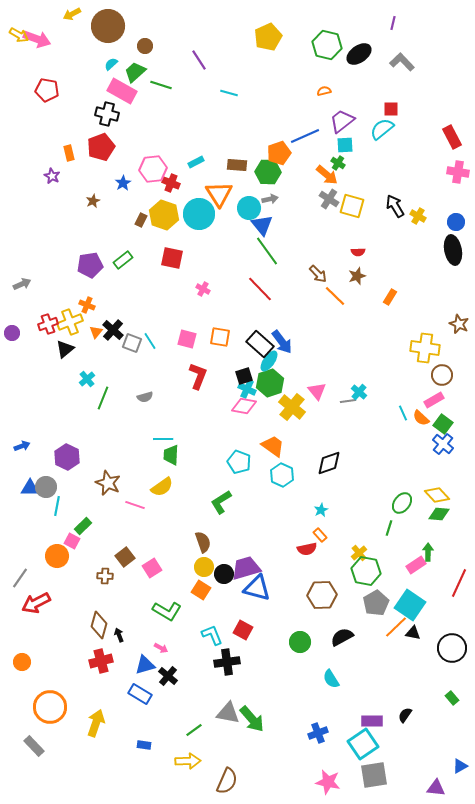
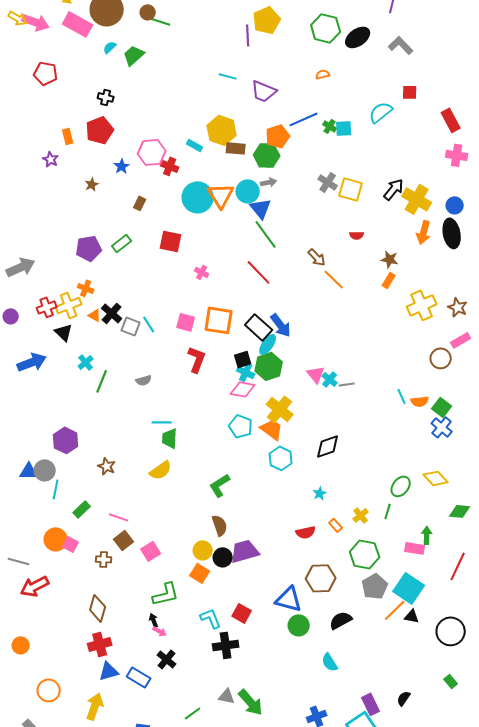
brown circle: (145, 46) -> (148, 12), moved
purple line: (199, 60) -> (248, 35), moved, turned 30
green line: (161, 85) -> (160, 21), moved
pink rectangle: (122, 91) -> (78, 24), moved
red square: (391, 109) -> (410, 92), moved
black cross: (107, 114) -> (106, 97), size x0.7
purple trapezoid: (342, 121) -> (264, 91), moved, turned -120
cyan rectangle: (196, 162) -> (195, 145), turned 56
green cross: (338, 163) -> (330, 126), moved
orange arrow: (327, 175) -> (424, 232), moved, turned 65
orange triangle: (219, 194) -> (221, 195), moved
black arrow: (395, 206) -> (394, 189), turned 70
yellow hexagon: (164, 215) -> (222, 130), moved
yellow cross: (418, 216) -> (417, 199), size x1.8
brown star: (357, 276) -> (390, 259), moved, turned 30
gray arrow: (22, 284) -> (21, 267), size x1.6
orange triangle: (96, 332) -> (95, 315), turned -40
orange square: (220, 337) -> (219, 320), size x1.4
yellow cross: (425, 348) -> (422, 305), moved, turned -32
black triangle: (65, 349) -> (64, 332), turned -36
cyan cross: (359, 392) -> (330, 379), moved
pink rectangle: (434, 400) -> (461, 340), moved
yellow cross: (292, 407) -> (280, 409), moved
orange semicircle: (421, 418) -> (420, 401), turned -48
blue arrow: (22, 446) -> (32, 362), moved, size x1.8
cyan pentagon: (239, 462) -> (241, 426), moved
brown star: (108, 483) -> (107, 466), size x0.7
pink line: (135, 505) -> (119, 517), moved
green diamond: (439, 514) -> (460, 511), moved
orange rectangle: (320, 535) -> (336, 525), moved
pink square: (72, 541) -> (71, 544), moved
brown semicircle: (203, 542) -> (220, 525), moved
yellow cross: (359, 553) -> (361, 515), moved
pink rectangle: (416, 565) -> (415, 548), turned 42
gray line: (20, 578) -> (19, 561), turned 70
blue triangle: (257, 588) -> (289, 599), moved
green L-shape: (167, 611) -> (166, 594), turned -44
black arrow: (119, 635) -> (154, 620), moved
blue triangle: (145, 665) -> (109, 671), moved
orange circle: (50, 707) -> (49, 690), size x0.7
gray triangle: (228, 713) -> (227, 696), size x0.7
purple rectangle: (372, 721) -> (371, 704), turned 65

